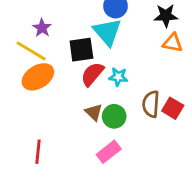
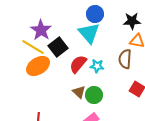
purple star: (42, 28) -> (41, 30), size x1.5
black square: (81, 50) -> (58, 47), moved, turned -30
brown semicircle: (151, 104) -> (125, 59), moved

